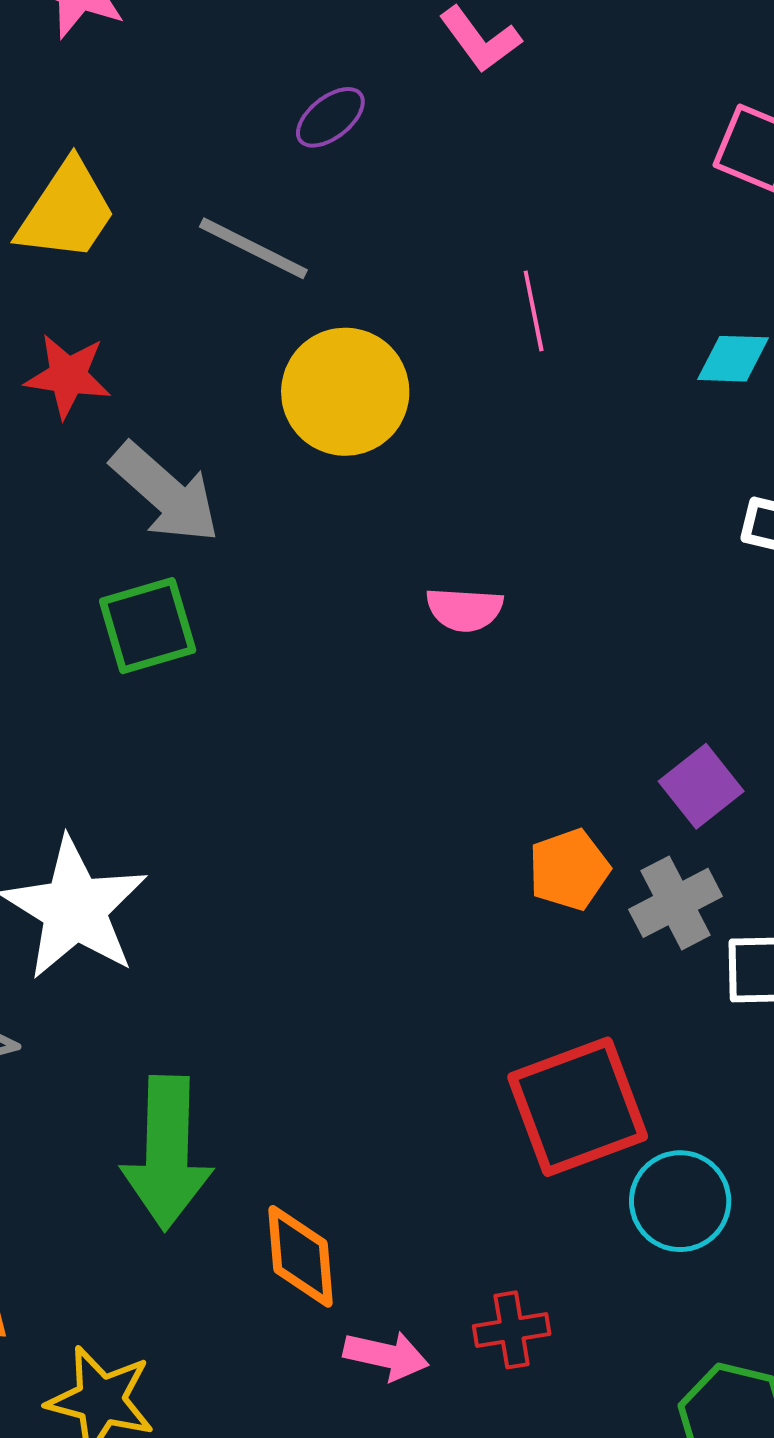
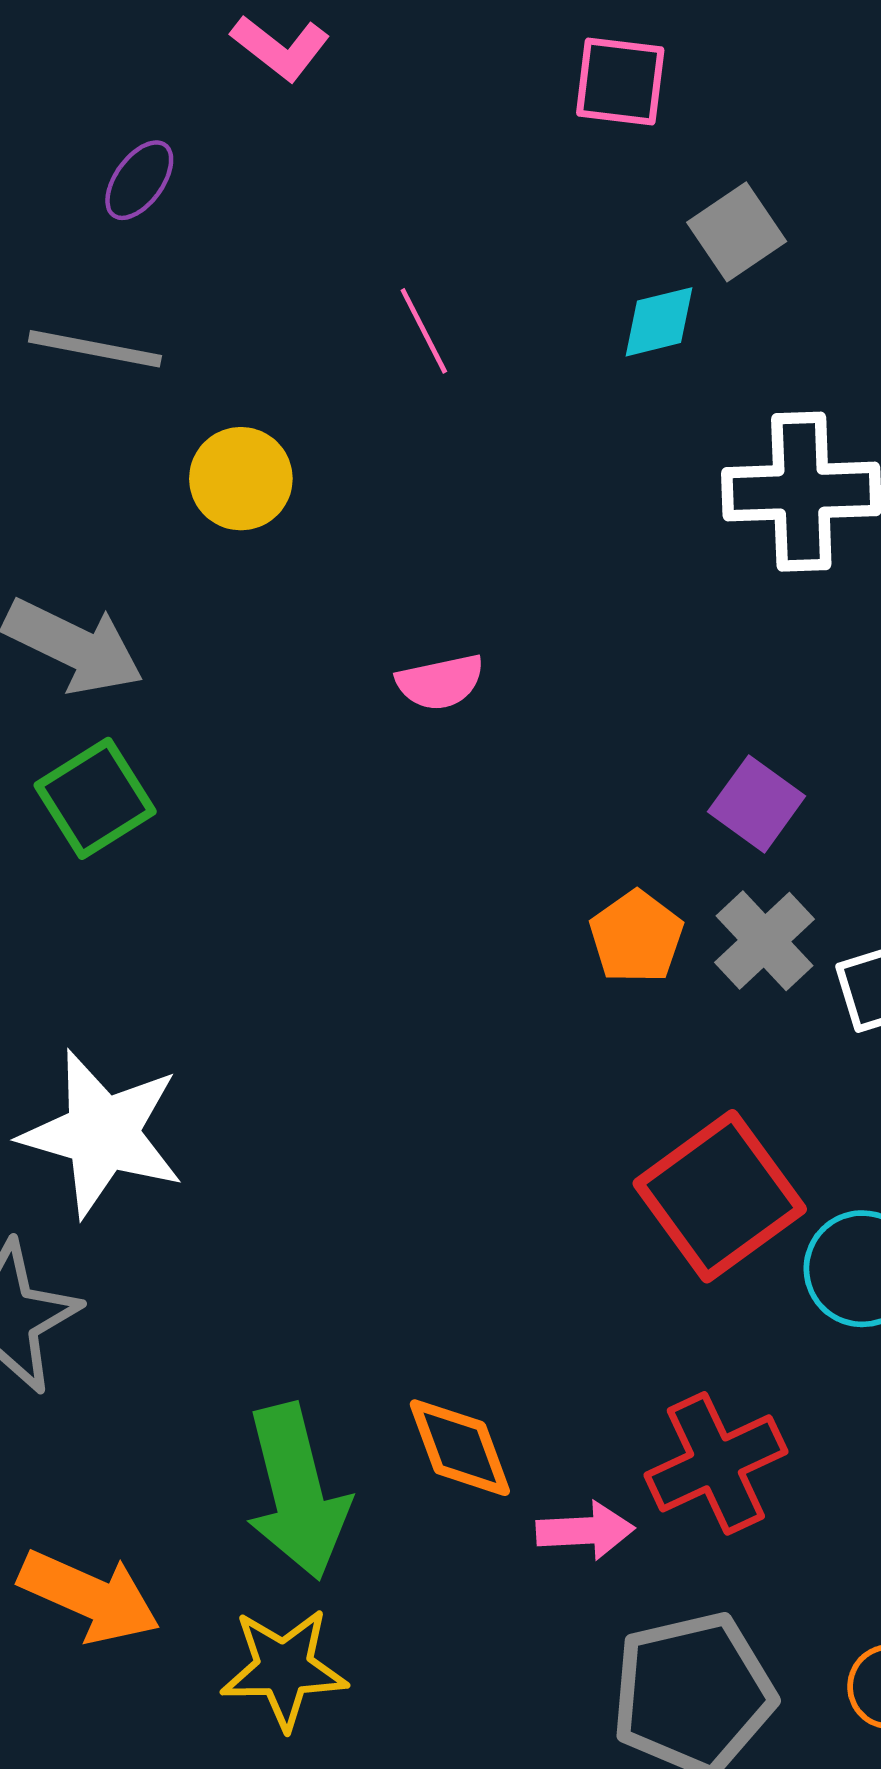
yellow circle: (345, 392) -> (241, 479), size x0.7
green arrow: (167, 1153) -> (297, 1492), moved
red cross: (512, 1330) -> (716, 1463), size x1.6

